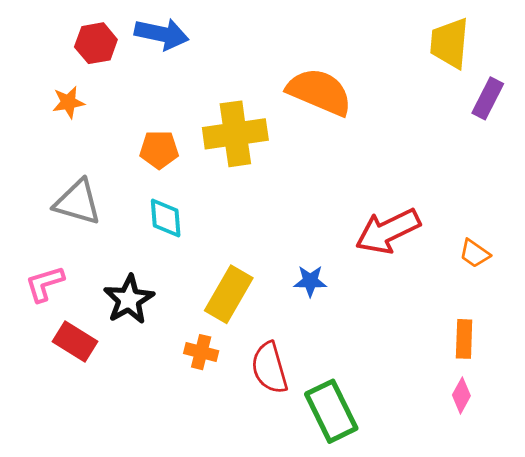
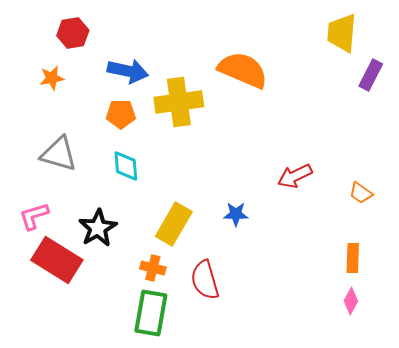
blue arrow: (162, 34) -> (128, 71), moved
red arrow: (388, 231) -> (295, 176), size x0.7
red rectangle: (75, 342) -> (57, 260), size x1.5
green rectangle: (331, 411) -> (151, 313), moved, turned 36

